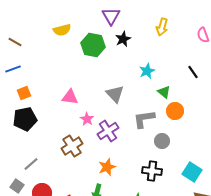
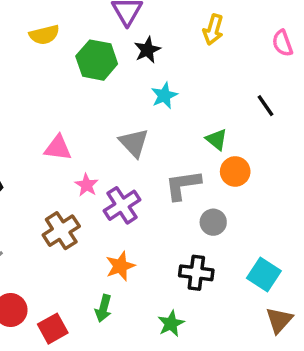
cyan star: (147, 71) -> (164, 95), moved

